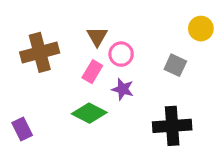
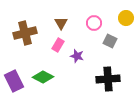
pink circle: (121, 54) -> (94, 23), moved
green diamond: (89, 113) -> (43, 77), moved
purple rectangle: (22, 129) -> (14, 81), size x1.5

